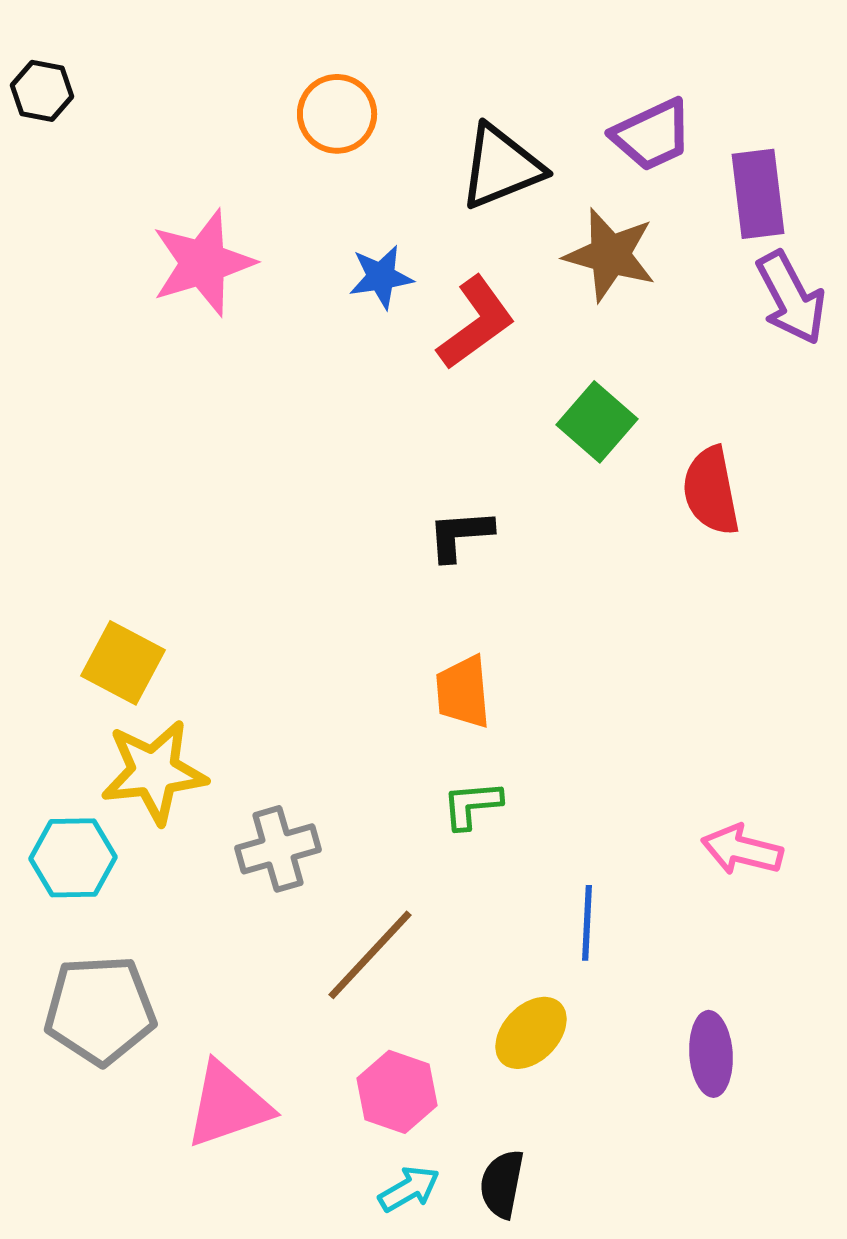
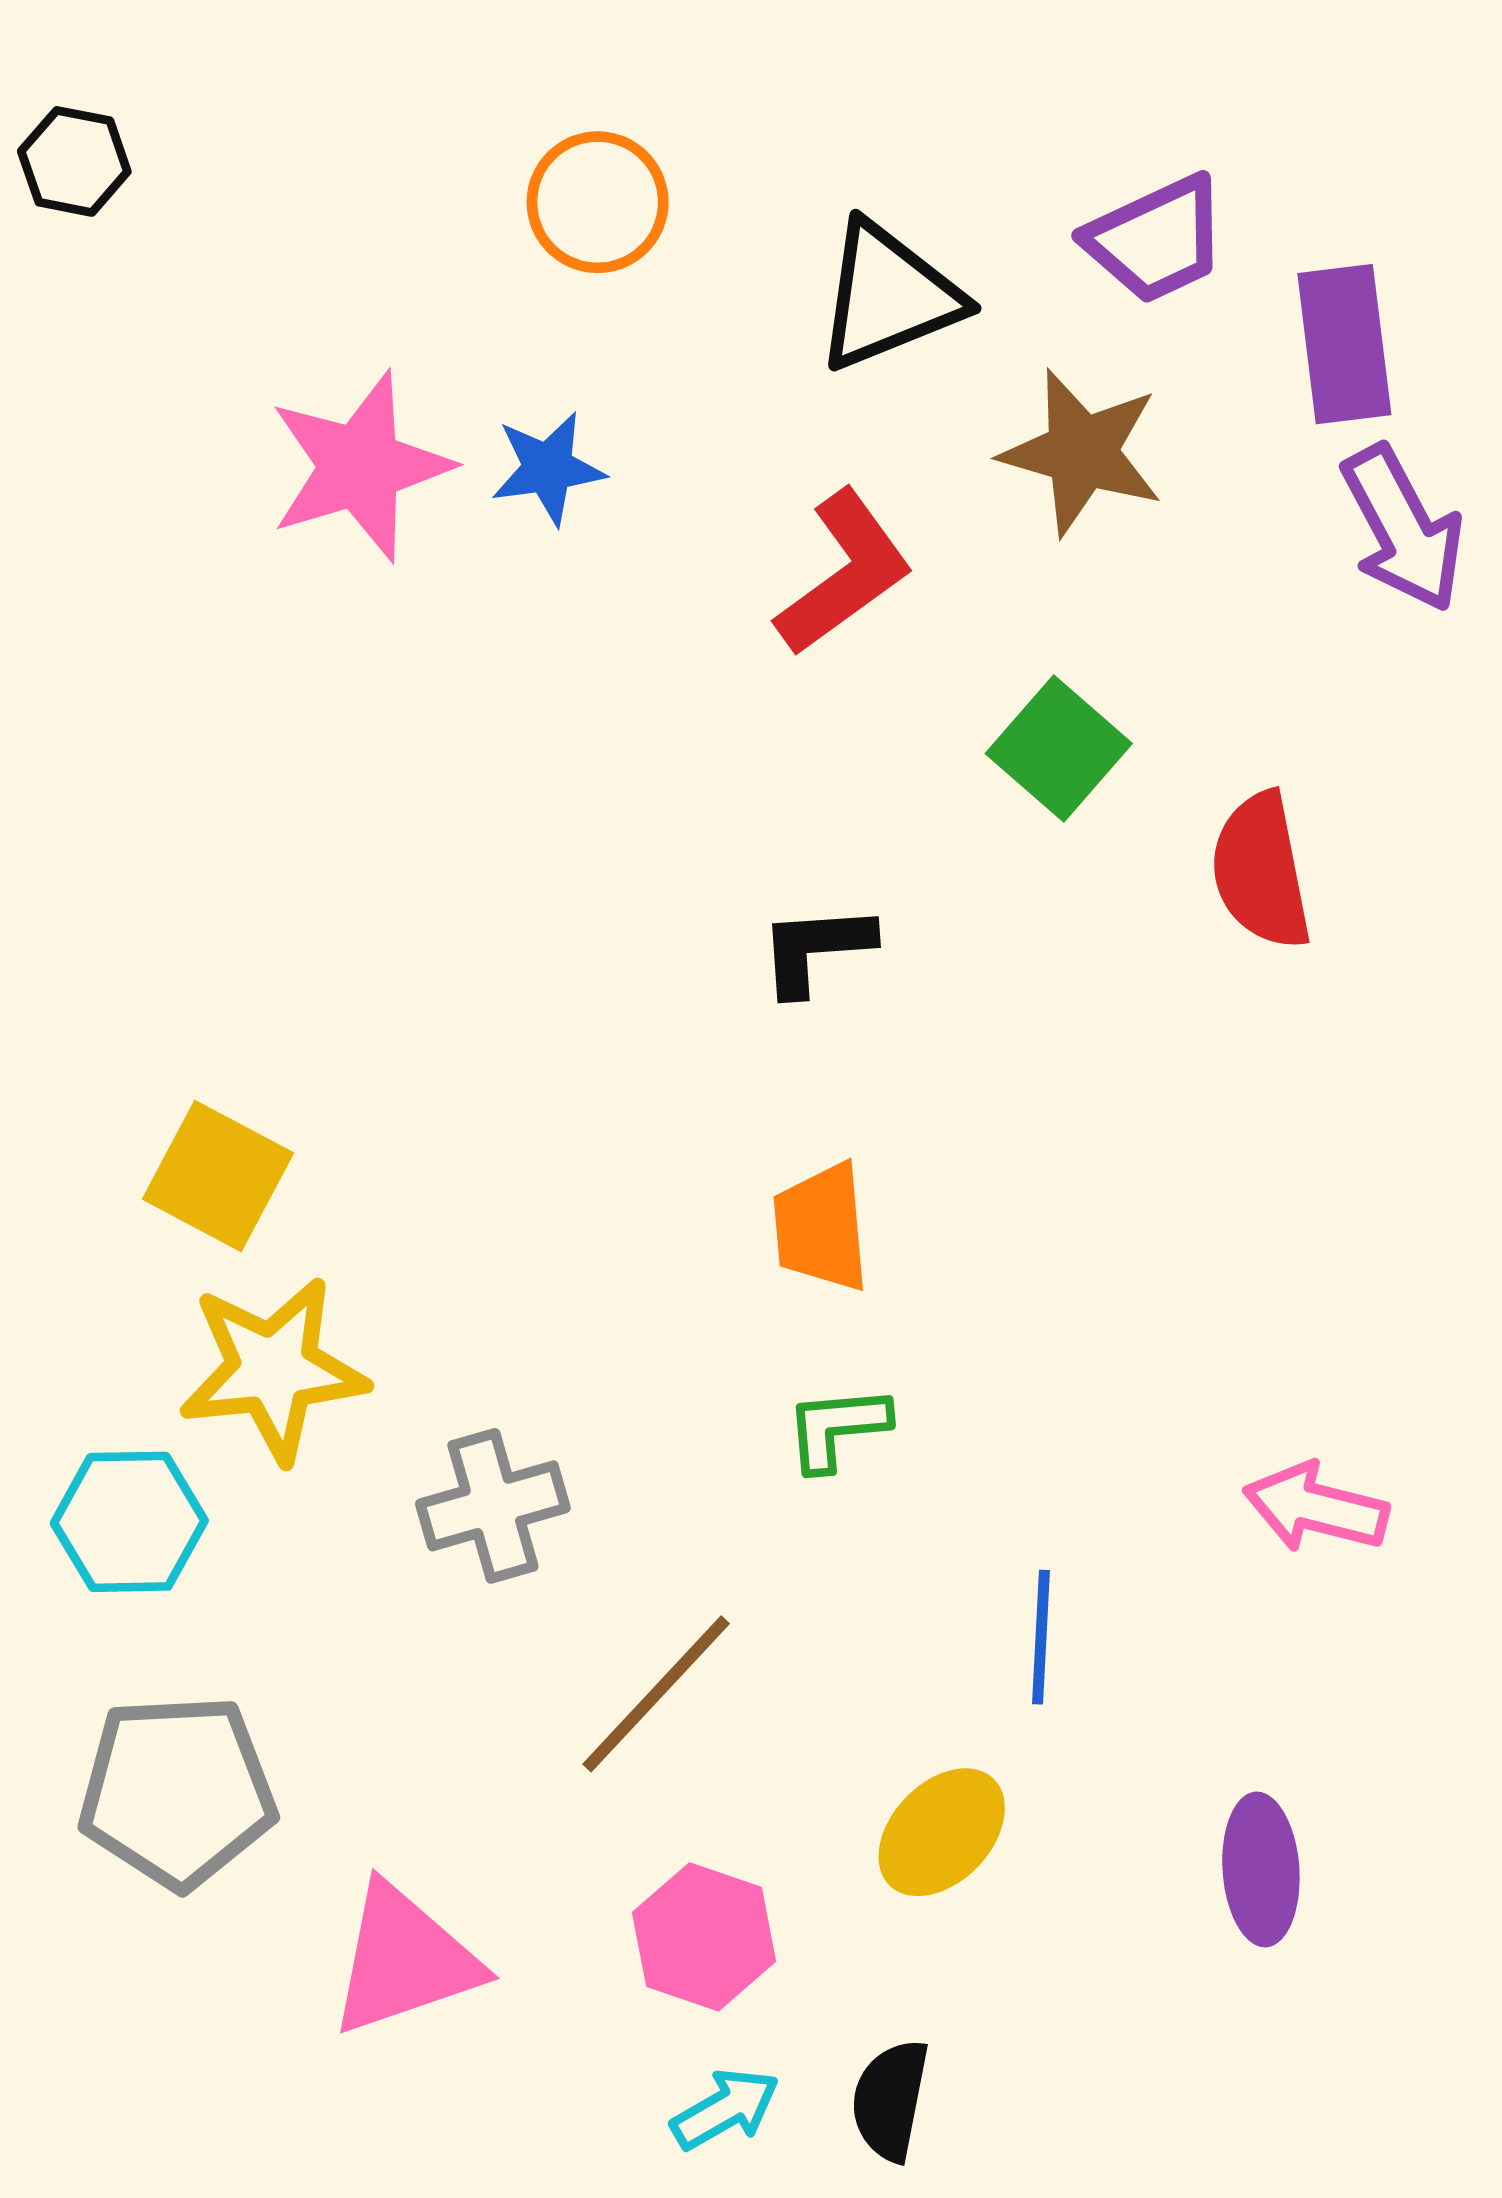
blue star: (381, 277) -> (548, 468), moved

